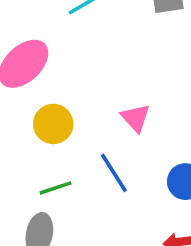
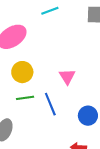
green line: (55, 188) -> (25, 98), moved

